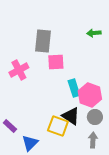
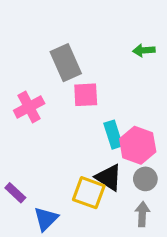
gray rectangle: (43, 41) -> (66, 63), turned -30

